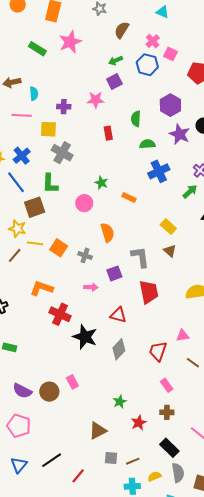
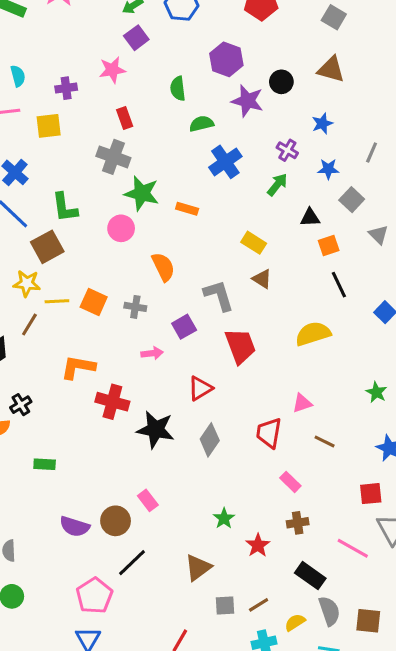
red rectangle: (108, 133) -> (125, 118), moved
gray cross: (62, 153) -> (113, 157), moved
green star: (101, 183) -> (142, 193), size x1.6
red triangle: (118, 315) -> (200, 388), turned -36
pink pentagon: (19, 426) -> (94, 596), moved, turned 30
black line: (52, 460) -> (132, 563), moved

